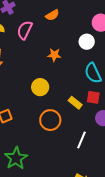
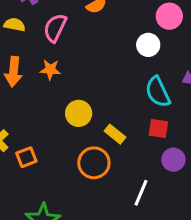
orange star: (54, 55) -> (50, 70), moved
yellow rectangle: (75, 103) -> (115, 134), moved

